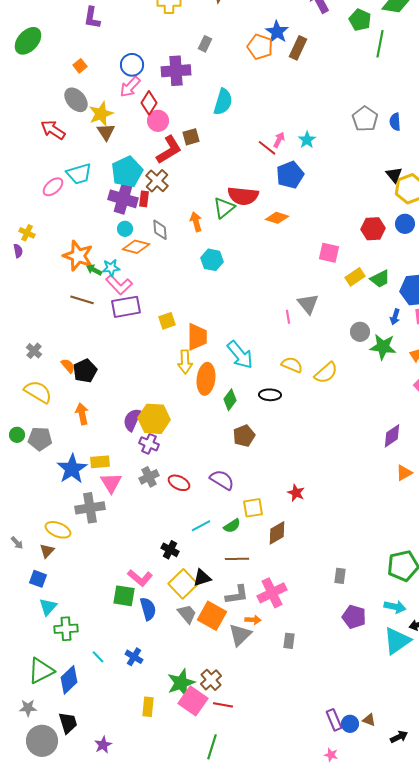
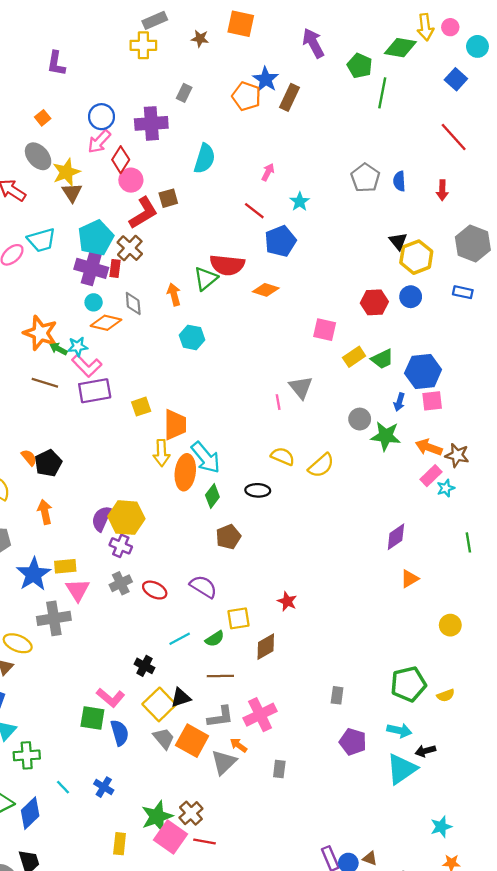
pink arrow: (279, 140) -> (268, 172), moved
cyan arrow: (240, 355) -> (206, 458), moved
orange arrow: (253, 620) -> (239, 745), turned -147

